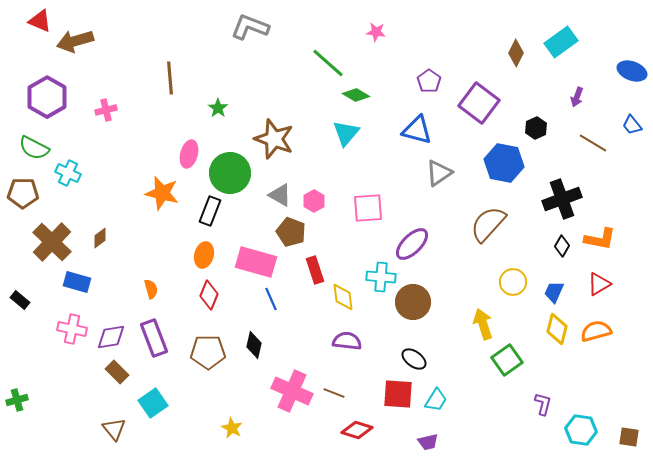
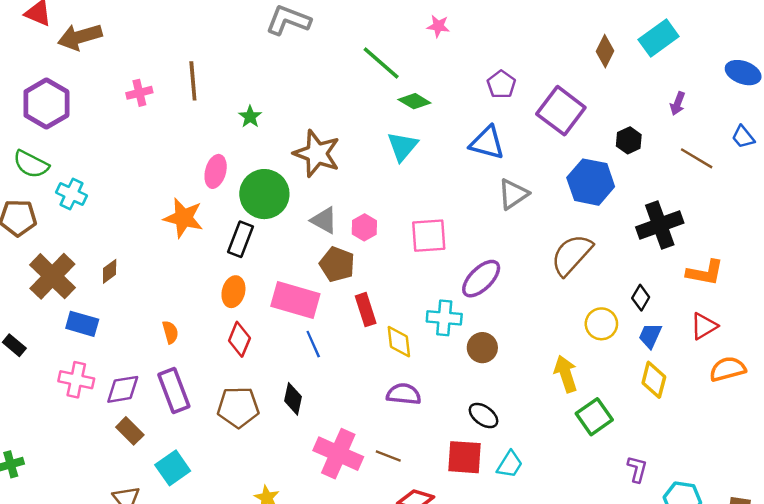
pink cross: (106, 110) -> (139, 93), moved
black diamond: (562, 246) -> (641, 298), moved
brown circle: (413, 302) -> (482, 348), size x0.7
orange semicircle: (596, 331) -> (728, 369), moved

